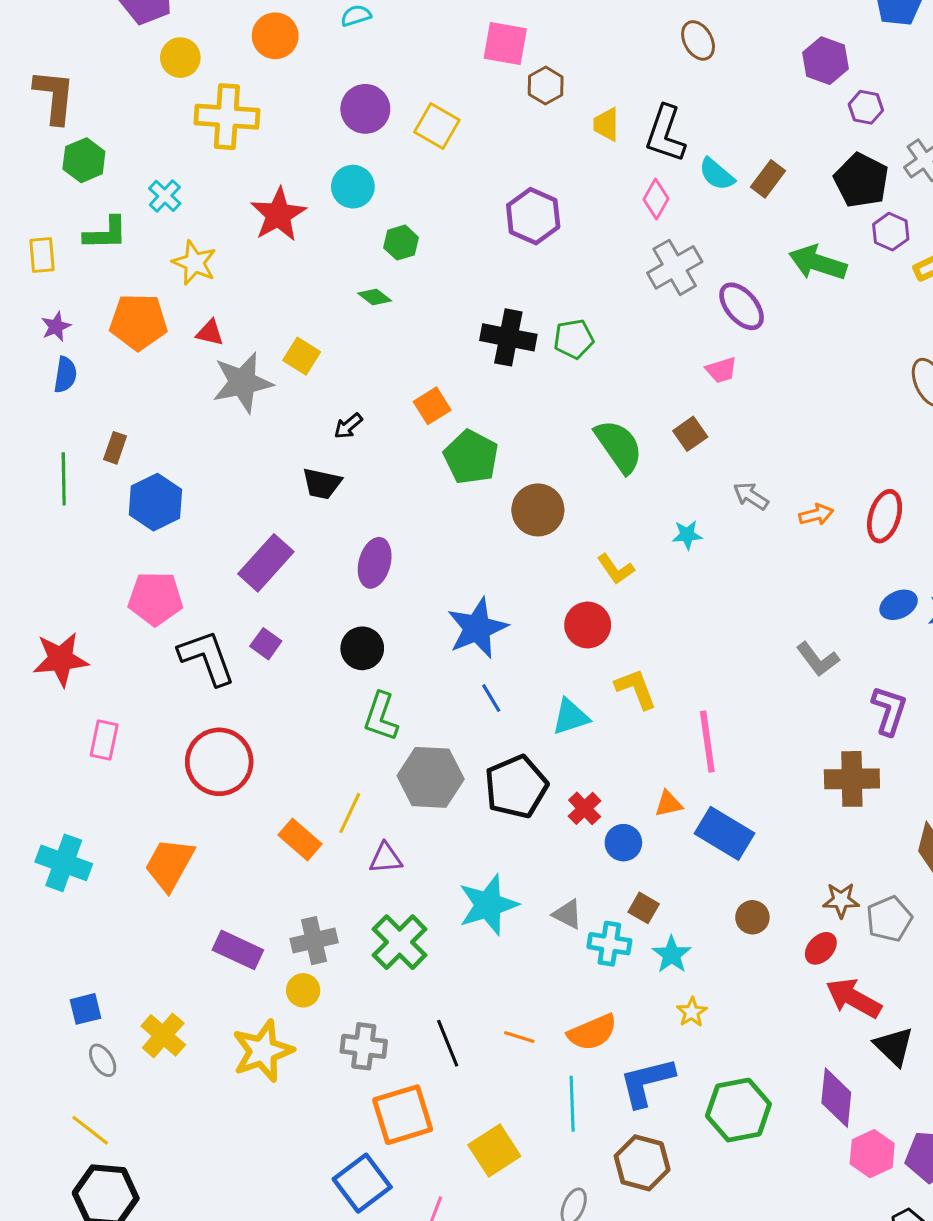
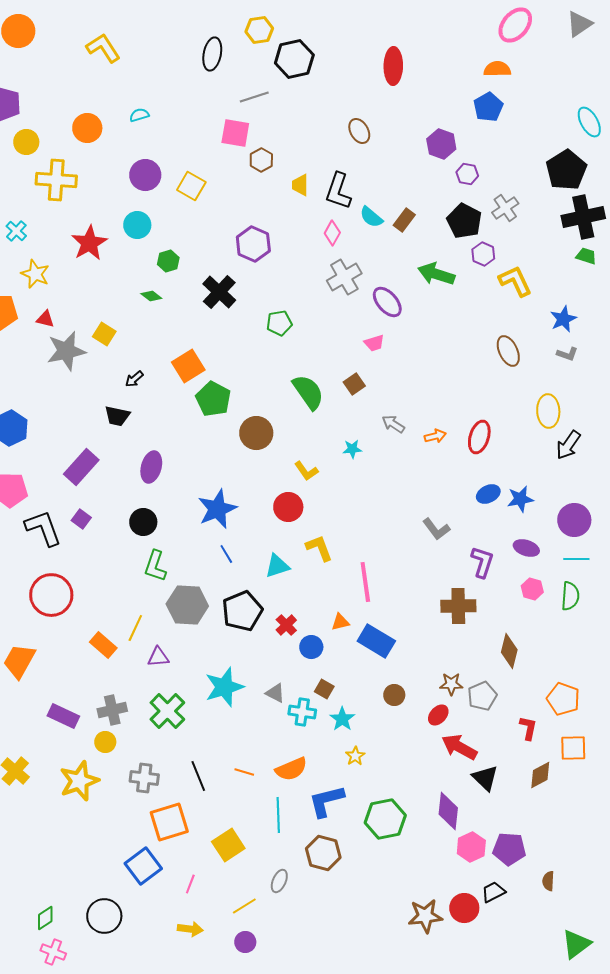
black cross: (508, 337) -> (219, 292), moved, turned 32
orange square: (432, 406) -> (188, 366), size x1.4

